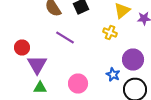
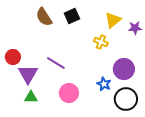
purple line: (65, 38) -> (56, 63), moved

